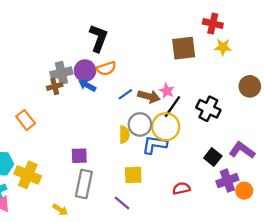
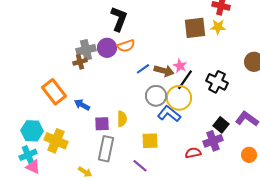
yellow star: (223, 47) -> (218, 27), moved
blue arrow: (87, 85) -> (82, 105), moved
orange rectangle: (26, 120) -> (54, 92), size x1.4
yellow semicircle: (124, 135) -> (122, 119), moved
blue L-shape: (154, 145) -> (169, 114), turned 30
purple cross: (227, 181) -> (213, 141), moved

